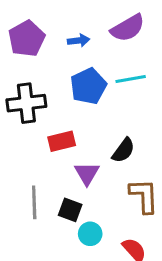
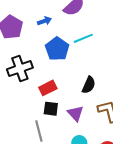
purple triangle: (87, 174) -> (75, 113), moved
black square: (70, 210) -> (51, 109), moved

